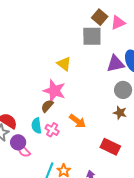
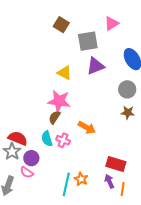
brown square: (100, 17) -> (61, 25), moved
purple triangle: (116, 64) -> (95, 66), moved
red rectangle: (110, 147) -> (116, 164), moved
pink semicircle: (24, 151) -> (27, 172), moved

